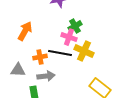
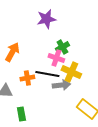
gray arrow: (46, 76) -> (61, 85), moved

